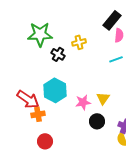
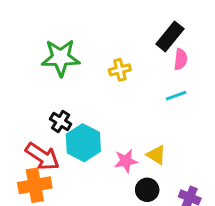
black cross: (58, 54) -> (61, 121), moved
yellow triangle: (103, 98) -> (156, 155), turned -32
orange cross: (38, 114) -> (35, 185), moved, size x1.5

